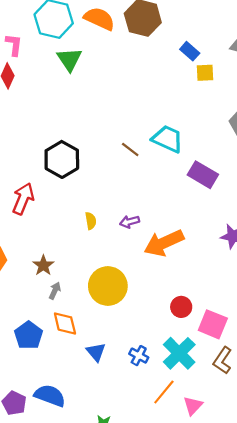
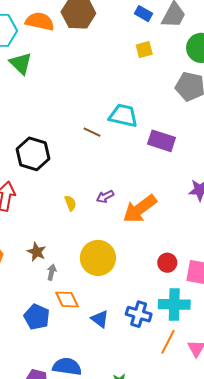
blue rectangle: (190, 51) -> (144, 14), moved
cyan cross: (179, 353) -> (174, 304), turned -32
blue cross: (139, 356) -> (139, 314), size x1.4

